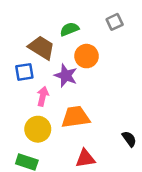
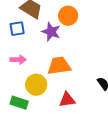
pink arrow: (43, 96) -> (18, 60), moved, turned 77
yellow circle: (38, 129) -> (36, 85), moved

